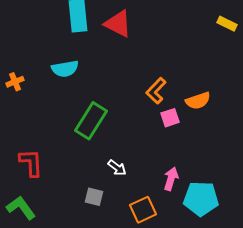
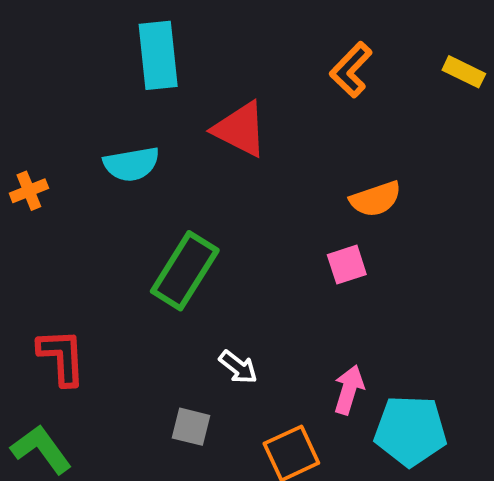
red triangle: (118, 24) -> (240, 129), moved
orange L-shape: (156, 91) -> (351, 70), moved
orange semicircle: (198, 101) -> (376, 199), moved

